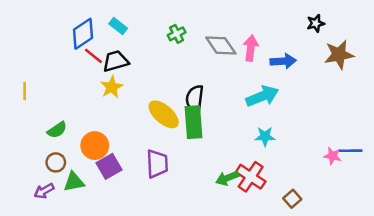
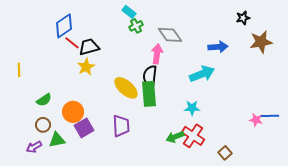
cyan rectangle: (118, 26) -> (129, 12), moved
pink arrow: (251, 48) -> (157, 54), moved
cyan star: (265, 136) -> (192, 108), moved

